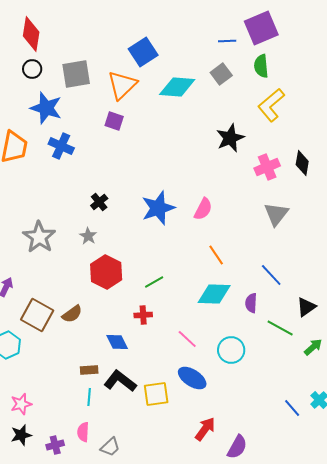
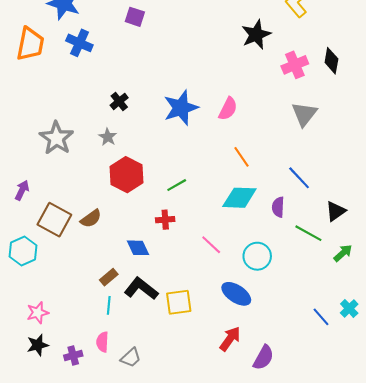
brown rectangle: (89, 370) -> (109, 277), turned -36
blue ellipse: (192, 378) -> (236, 294), moved

